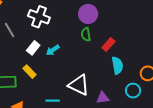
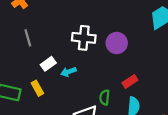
white cross: (39, 17) -> (84, 38), moved, turned -30
green semicircle: (86, 34) -> (105, 97), moved

